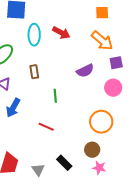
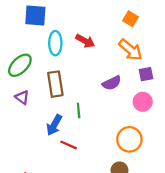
orange square: (102, 13) -> (131, 19), turned 32
brown rectangle: (34, 72) -> (55, 84), size x1.6
blue arrow: (13, 108) -> (54, 125), moved

